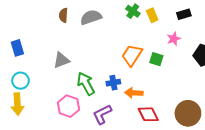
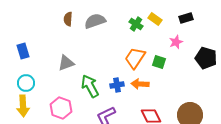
green cross: (133, 11) -> (136, 24), moved
yellow rectangle: (152, 15) -> (155, 19), turned -32
orange arrow: (134, 93) -> (140, 84), moved
pink hexagon: (68, 106) -> (61, 108), moved

